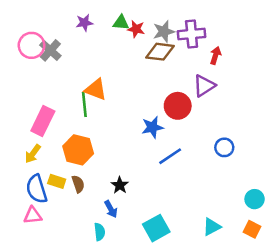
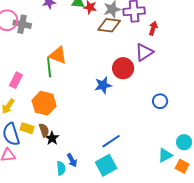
gray cross: (50, 50) -> (22, 24), turned -30
pink rectangle: (43, 121) -> (16, 80), size x0.7
blue line: (170, 156) -> (111, 141), moved
black star: (120, 185) -> (52, 138), moved
blue arrow: (111, 209) -> (72, 160), moved
cyan triangle: (212, 227) -> (165, 155), moved

